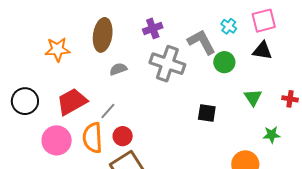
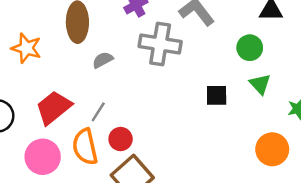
orange star: (57, 49) -> (26, 48), turned 30
green circle: (224, 62) -> (250, 48), moved
green triangle: (253, 97) -> (260, 84), moved

